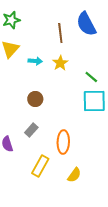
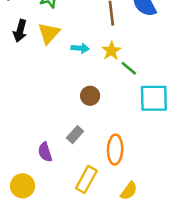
green line: (91, 77) -> (129, 68), moved
brown circle: (35, 99) -> (90, 96), moved

